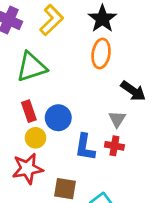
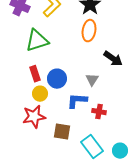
gray triangle: (117, 119) -> (92, 80), moved
red cross: (114, 146) -> (99, 112), moved
blue L-shape: (85, 147) -> (77, 101), turned 85

